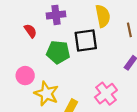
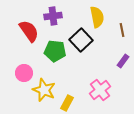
red semicircle: (30, 31) -> (29, 31), size x1.6
black square: (86, 40) -> (81, 40), turned -35

